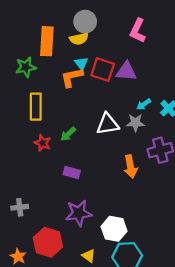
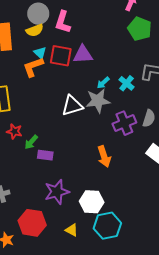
pink L-shape: (138, 31) -> (63, 22), moved
gray star: (135, 123) -> (98, 101), size x1.4
green arrow: (68, 134) -> (31, 142), moved
orange arrow: (131, 167) -> (104, 156), moved

